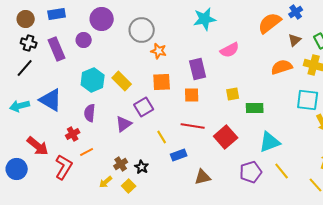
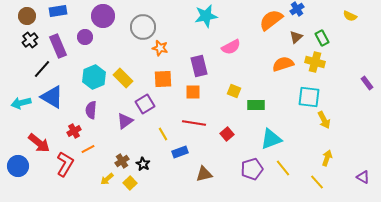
black cross: (29, 43) -> (30, 40), turned 35
black line: (25, 68) -> (42, 69), moved
yellow square: (233, 94) -> (234, 91), turned 32
red square: (226, 137) -> (227, 134), size x0.6

